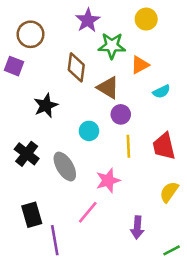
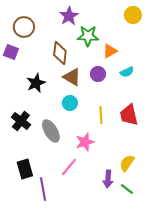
yellow circle: (146, 19) -> (133, 15), moved
brown triangle: (108, 88) -> (72, 77), moved
purple circle: (121, 114) -> (98, 74), moved
yellow semicircle: (169, 192) -> (127, 163), moved
green line: (172, 250) -> (127, 189), moved, turned 64

